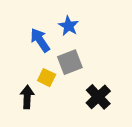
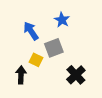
blue star: (69, 26) -> (62, 20), moved

